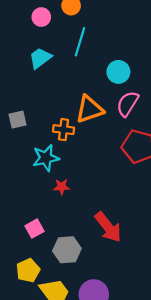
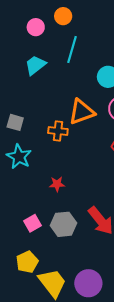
gray square: (18, 120) -> (15, 122), turned 30
cyan star: (46, 158) -> (19, 157), moved, turned -30
gray hexagon: (67, 250) -> (64, 224), moved

